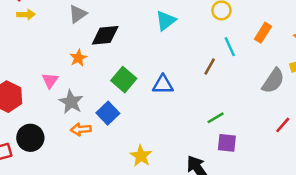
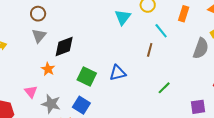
cyan triangle: (166, 21) -> (123, 17), moved
purple square: (227, 143) -> (198, 107), moved

